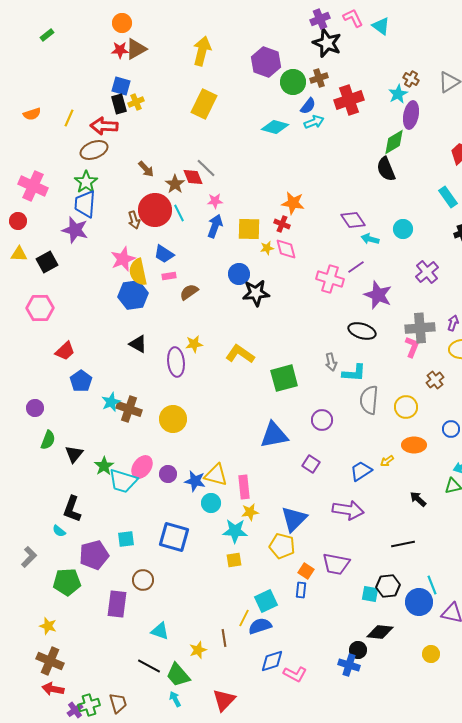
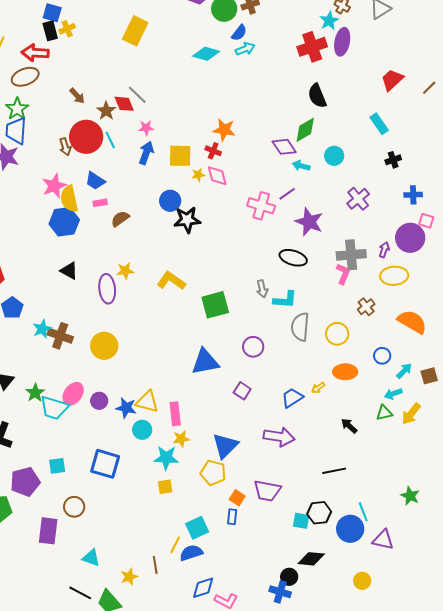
red cross: (349, 100) -> (312, 47), moved
green diamond: (394, 142) -> (305, 130), moved

